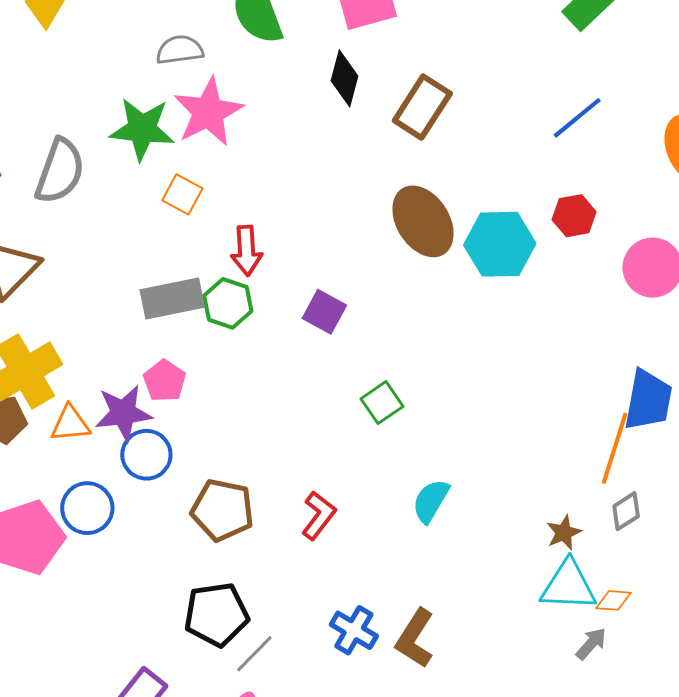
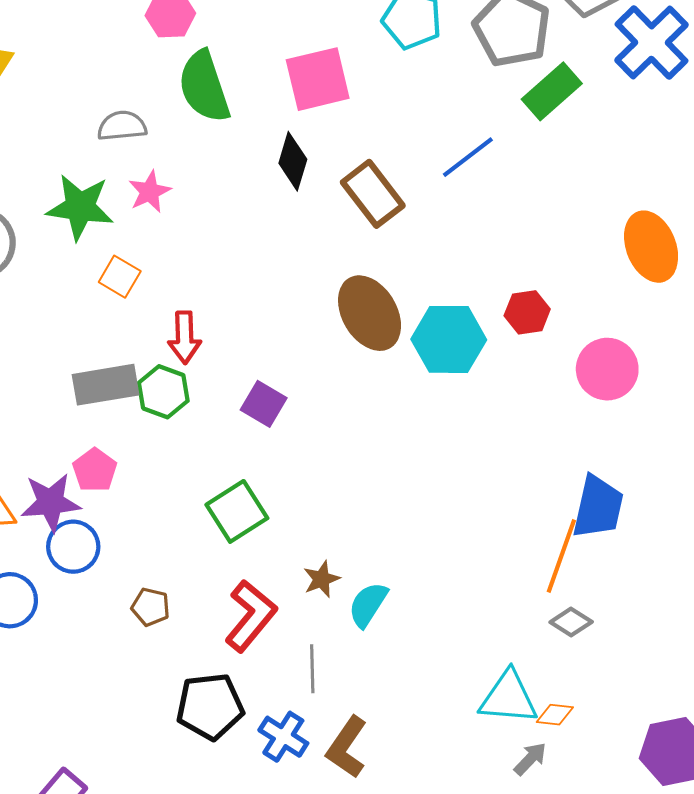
brown rectangle: (422, 107) -> (373, 194), turned -72
pink star: (208, 112) -> (150, 192), size x0.6
blue line: (577, 118) -> (468, 157), moved
green square: (382, 403) -> (237, 511), moved, size x1.4
brown pentagon: (222, 510) -> (151, 607), size x0.6
gray diamond: (626, 511) -> (571, 622), turned 63
red L-shape: (319, 515) -> (251, 616), size x1.4
brown star: (564, 533) -> (321, 579), moved
black pentagon: (216, 614) -> (210, 706), moved
gray line: (254, 654) -> (312, 669), moved, turned -48

